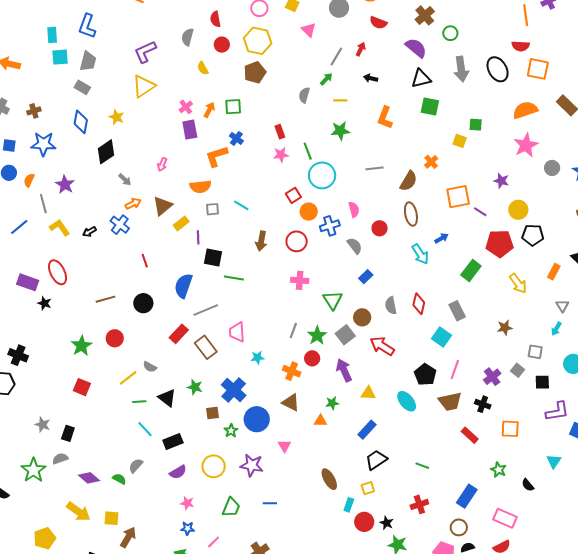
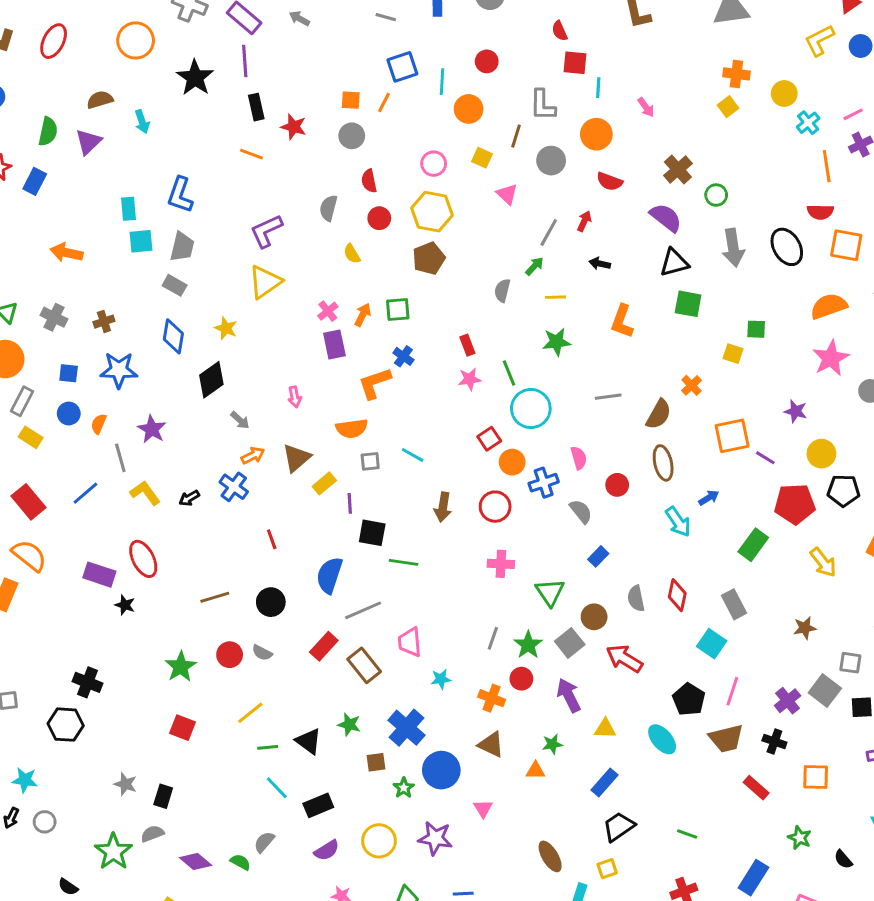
pink arrow: (162, 164) -> (295, 397), turned -32
gray semicircle: (150, 367) -> (262, 653), moved
gray square: (518, 370) -> (825, 691), size x1.5

